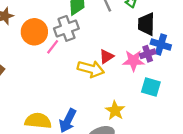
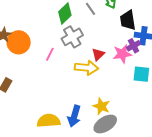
gray cross: (66, 28) -> (72, 37), moved
orange circle: (34, 32) -> (19, 42), moved
yellow star: (115, 111) -> (101, 106), moved

